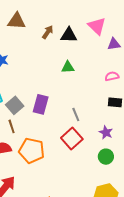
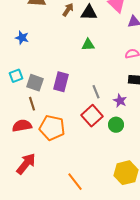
gray square: (15, 105) -> (35, 83), turned -30
purple star: (106, 132) -> (120, 101), moved
green circle: (106, 157) -> (116, 125), moved

